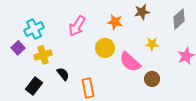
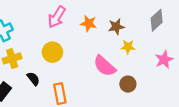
brown star: (142, 12) -> (116, 27), moved
pink arrow: (77, 26) -> (57, 17), moved
yellow circle: (105, 48) -> (52, 52), moved

